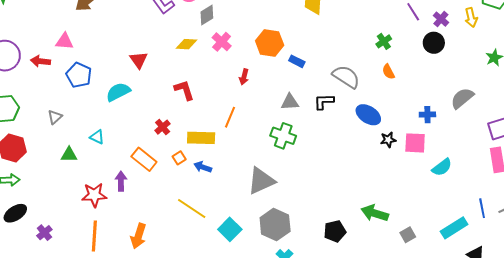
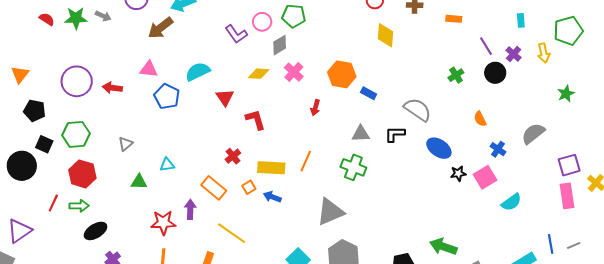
pink triangle: (64, 41) -> (149, 69), moved
black circle: (434, 43) -> (495, 73), moved
red triangle: (139, 60) -> (225, 97), moved
orange semicircle: (388, 72) -> (480, 119), moved
blue pentagon: (79, 75) -> (167, 96), moved
cyan semicircle: (118, 92) -> (198, 72), moved
blue cross: (427, 115) -> (498, 149), turned 35
orange line: (230, 117) -> (306, 161), moved
cyan triangle: (97, 137) -> (167, 165), turned -35
pink square: (415, 143) -> (485, 177), turned -35
yellow line: (192, 209) -> (232, 233), moved
black ellipse: (15, 213) -> (96, 231), moved

